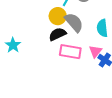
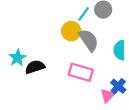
black semicircle: (57, 34) -> (35, 67), moved
pink triangle: (95, 51) -> (107, 96), moved

